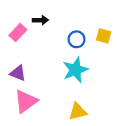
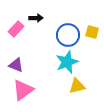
blue circle: (77, 39) -> (68, 35), size x1.5
yellow triangle: (78, 111) -> (77, 86), moved

